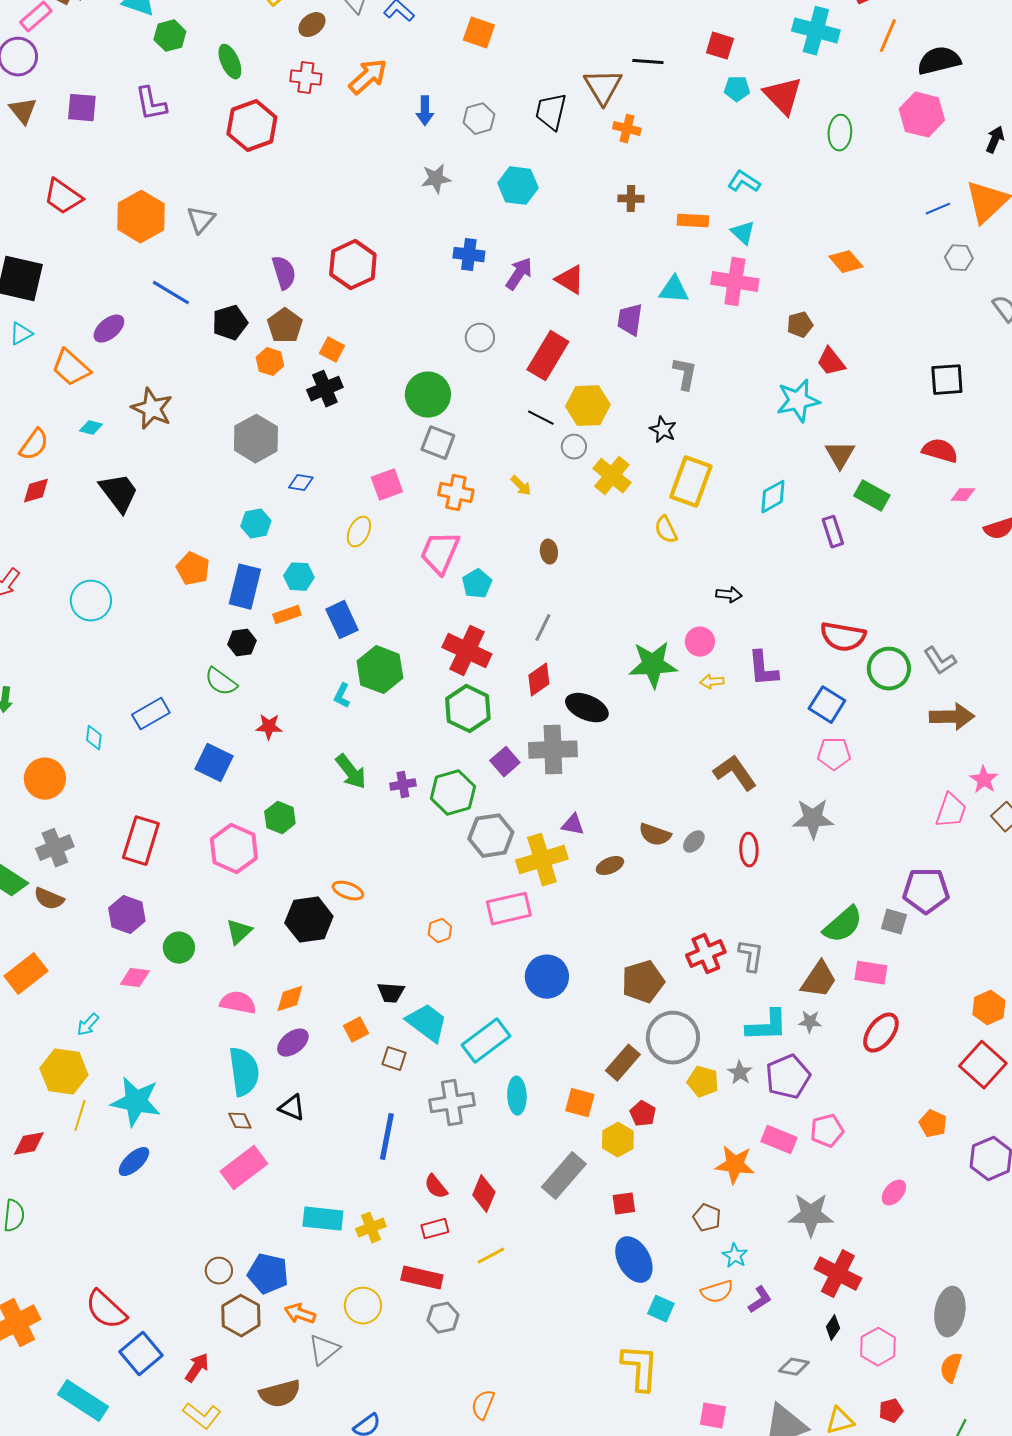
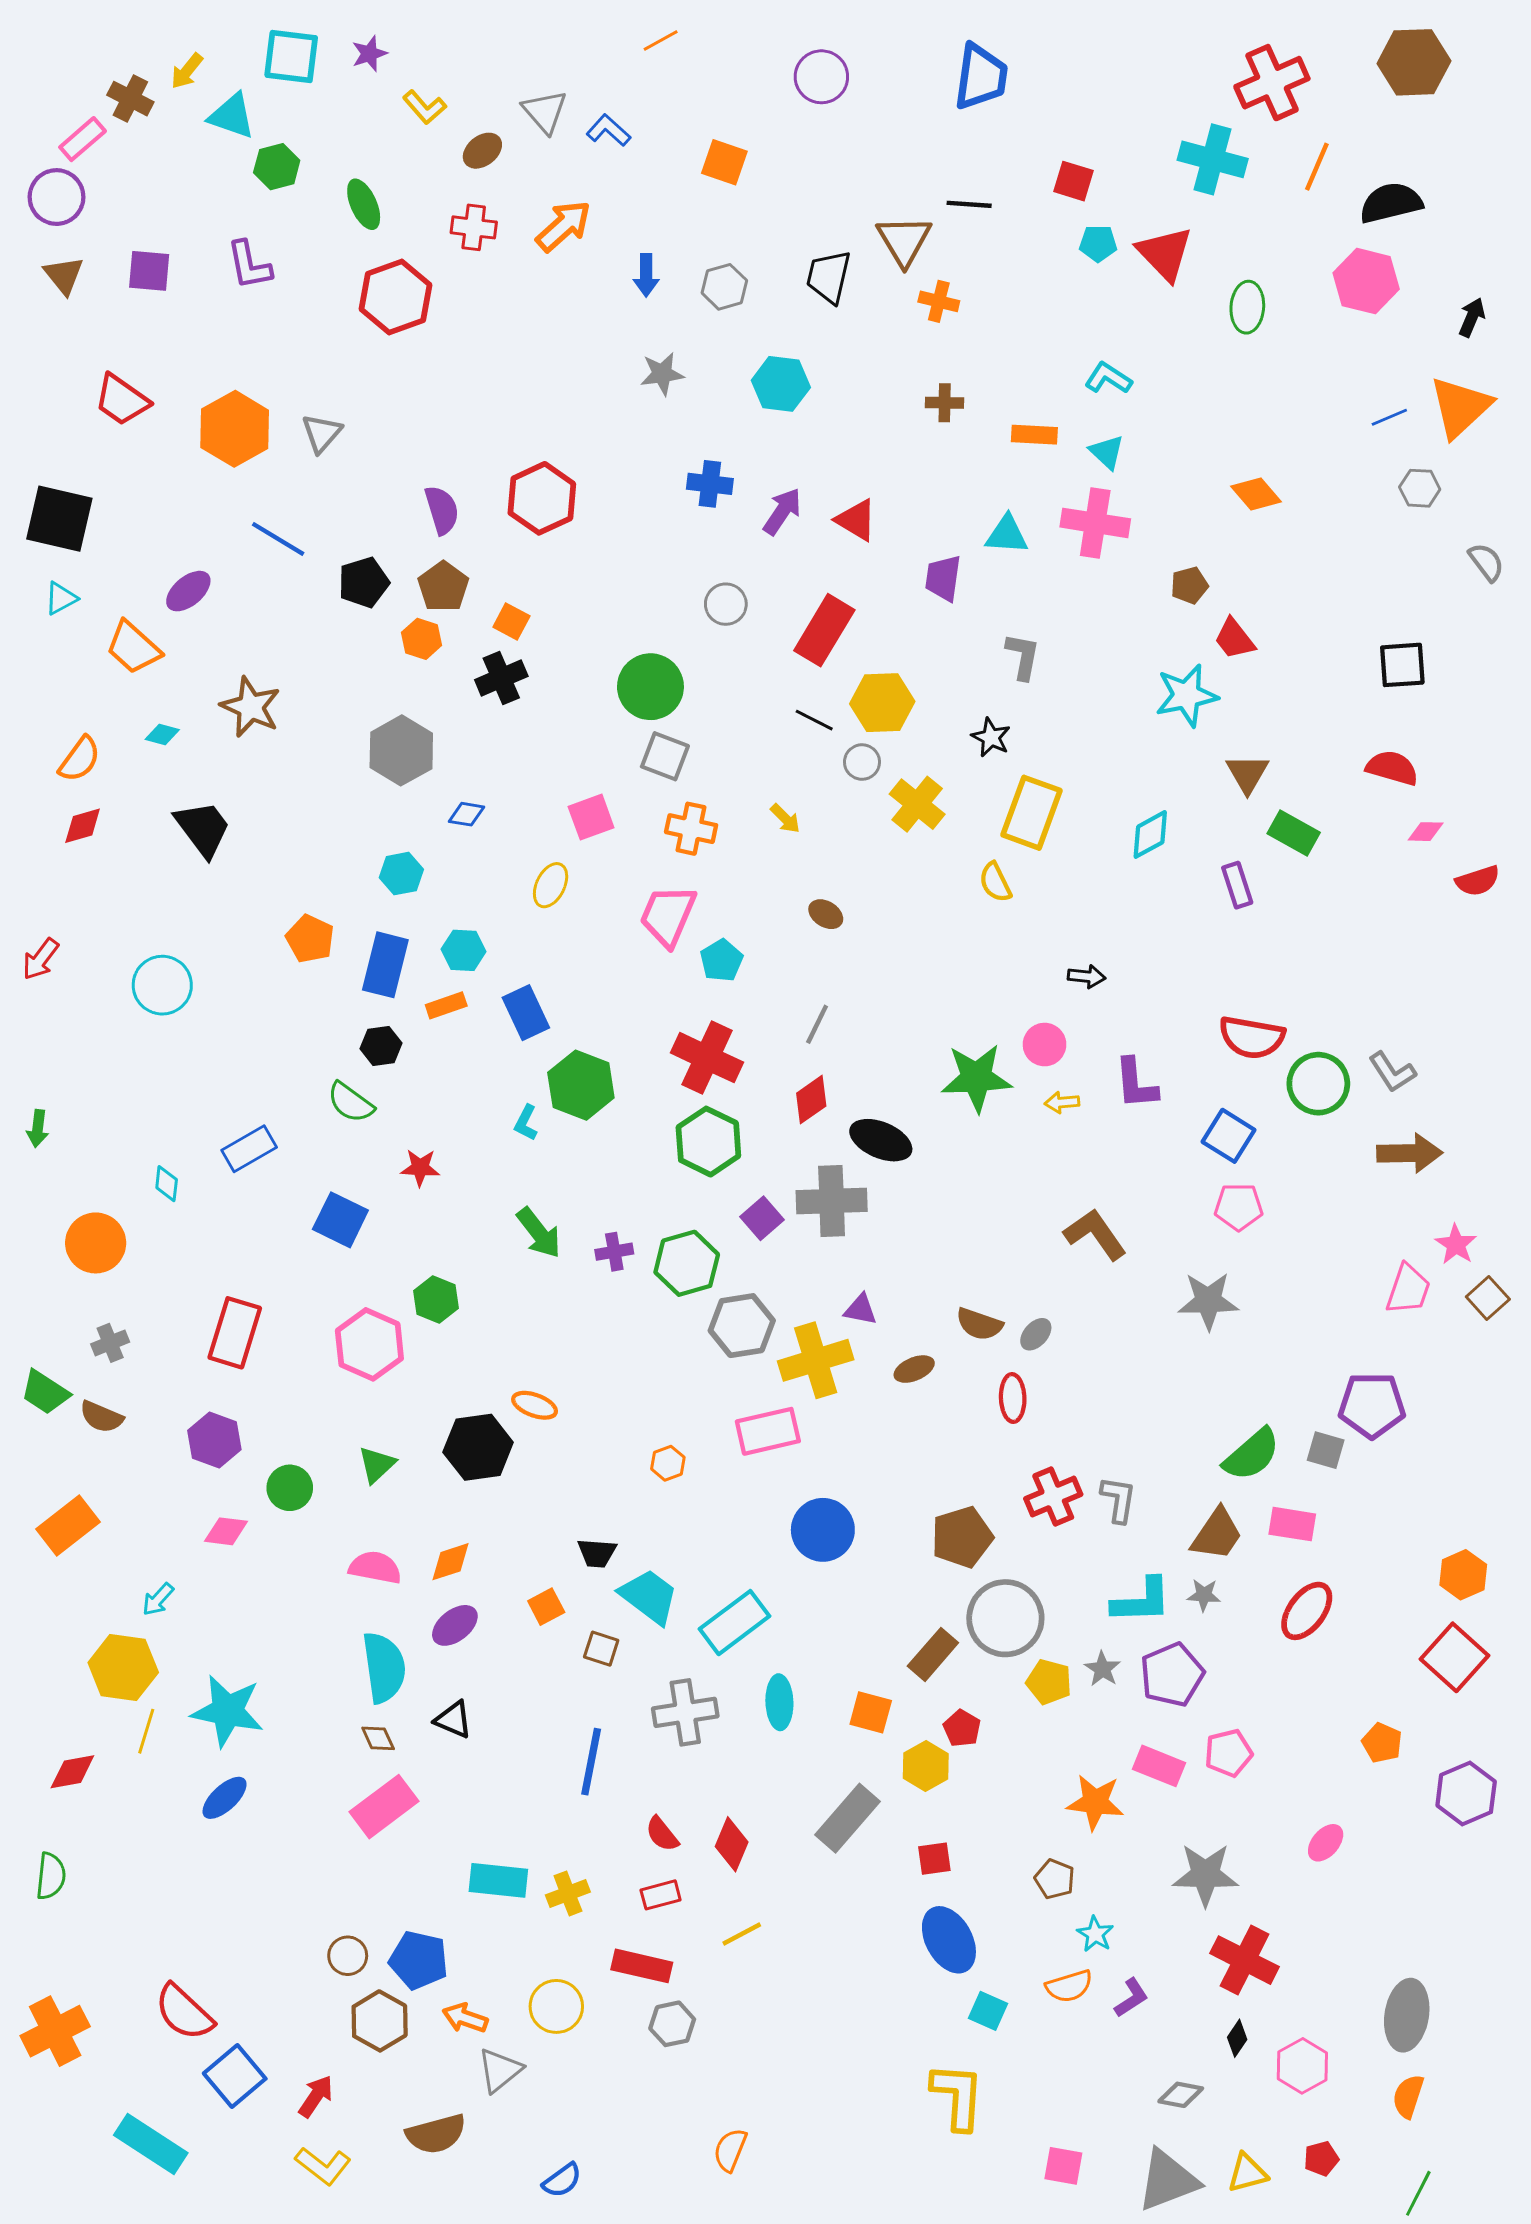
brown ellipse: (549, 552) -> (826, 914), turned -50
gray cross: (55, 848) -> (110, 1343), size x0.7
red ellipse: (749, 850) -> (1013, 1398), moved

